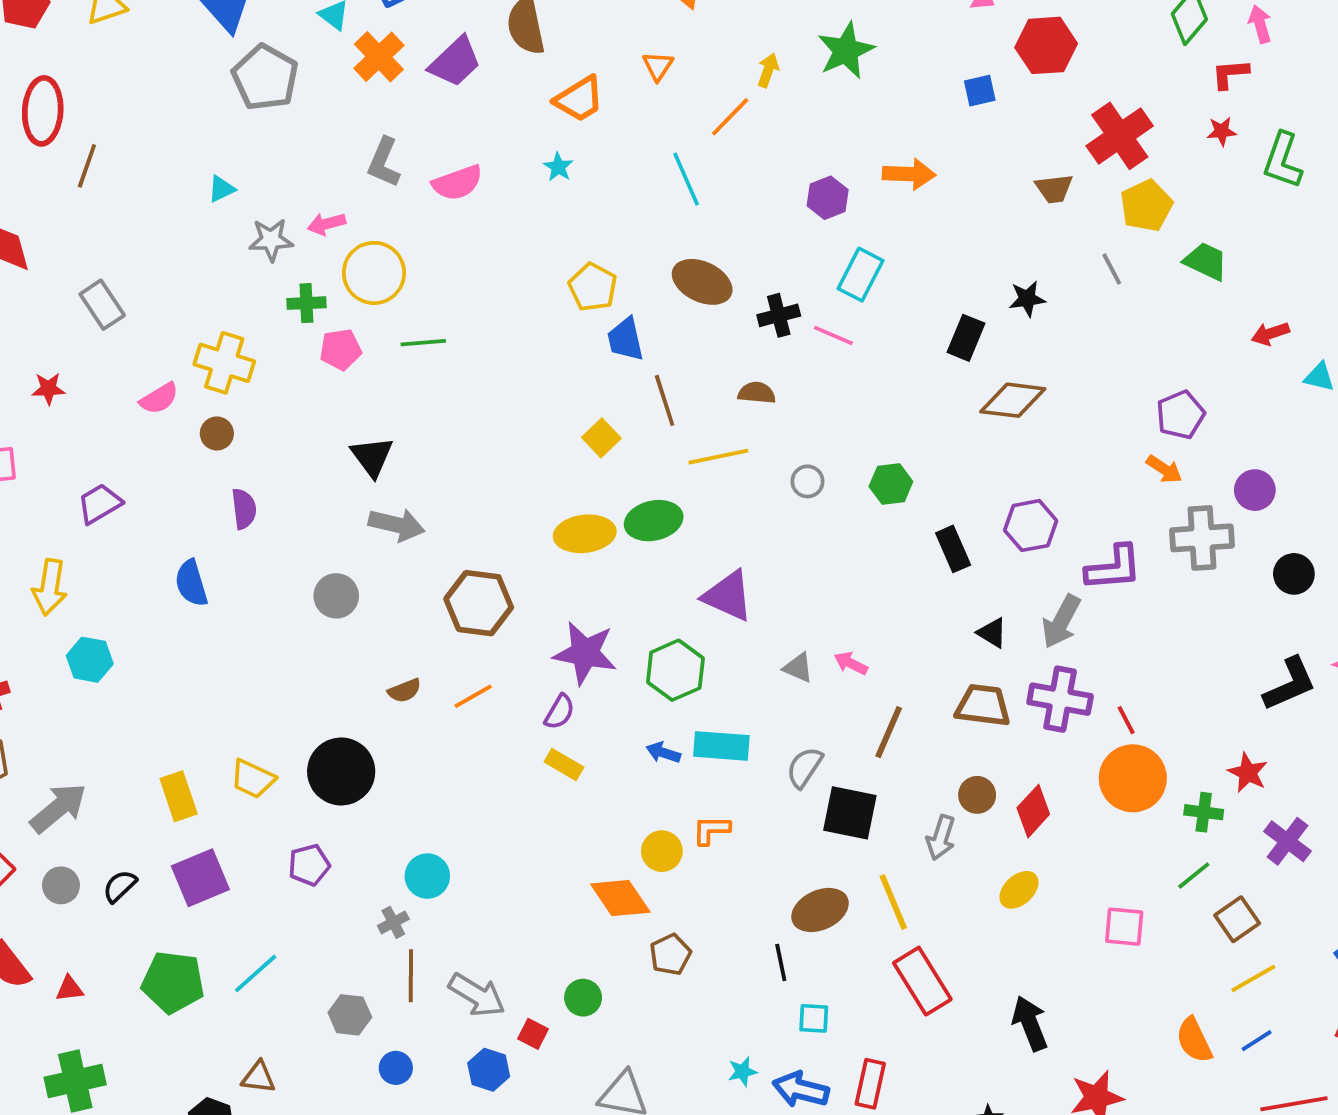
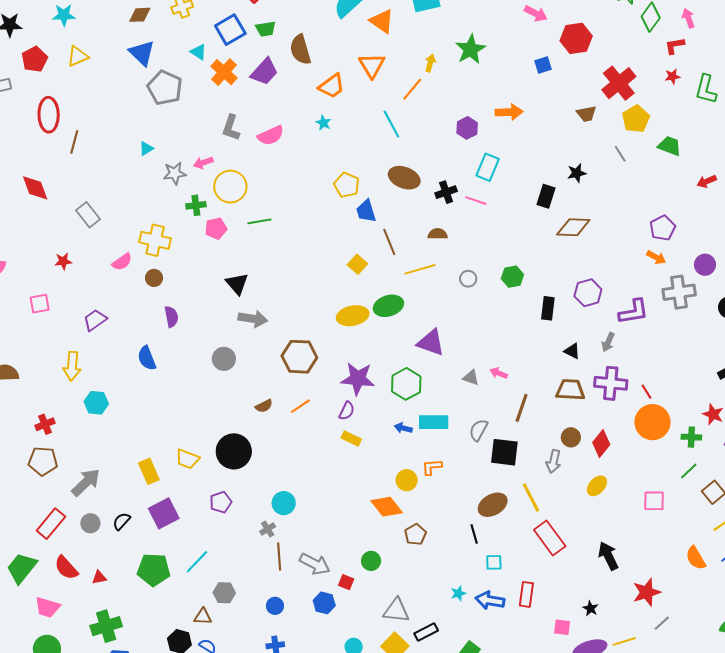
orange triangle: (658, 66) -> (372, 65), size x1.6
black rectangle: (953, 549) -> (548, 308), turned 35
gray arrow: (1061, 621) -> (608, 342), size x0.7
gray hexagon: (350, 1015) -> (224, 593), moved

